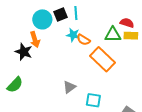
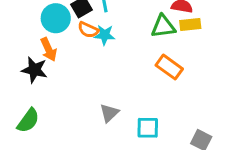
orange semicircle: (84, 40) -> (88, 30), moved
orange rectangle: (102, 59) -> (169, 67), moved, size x0.7

